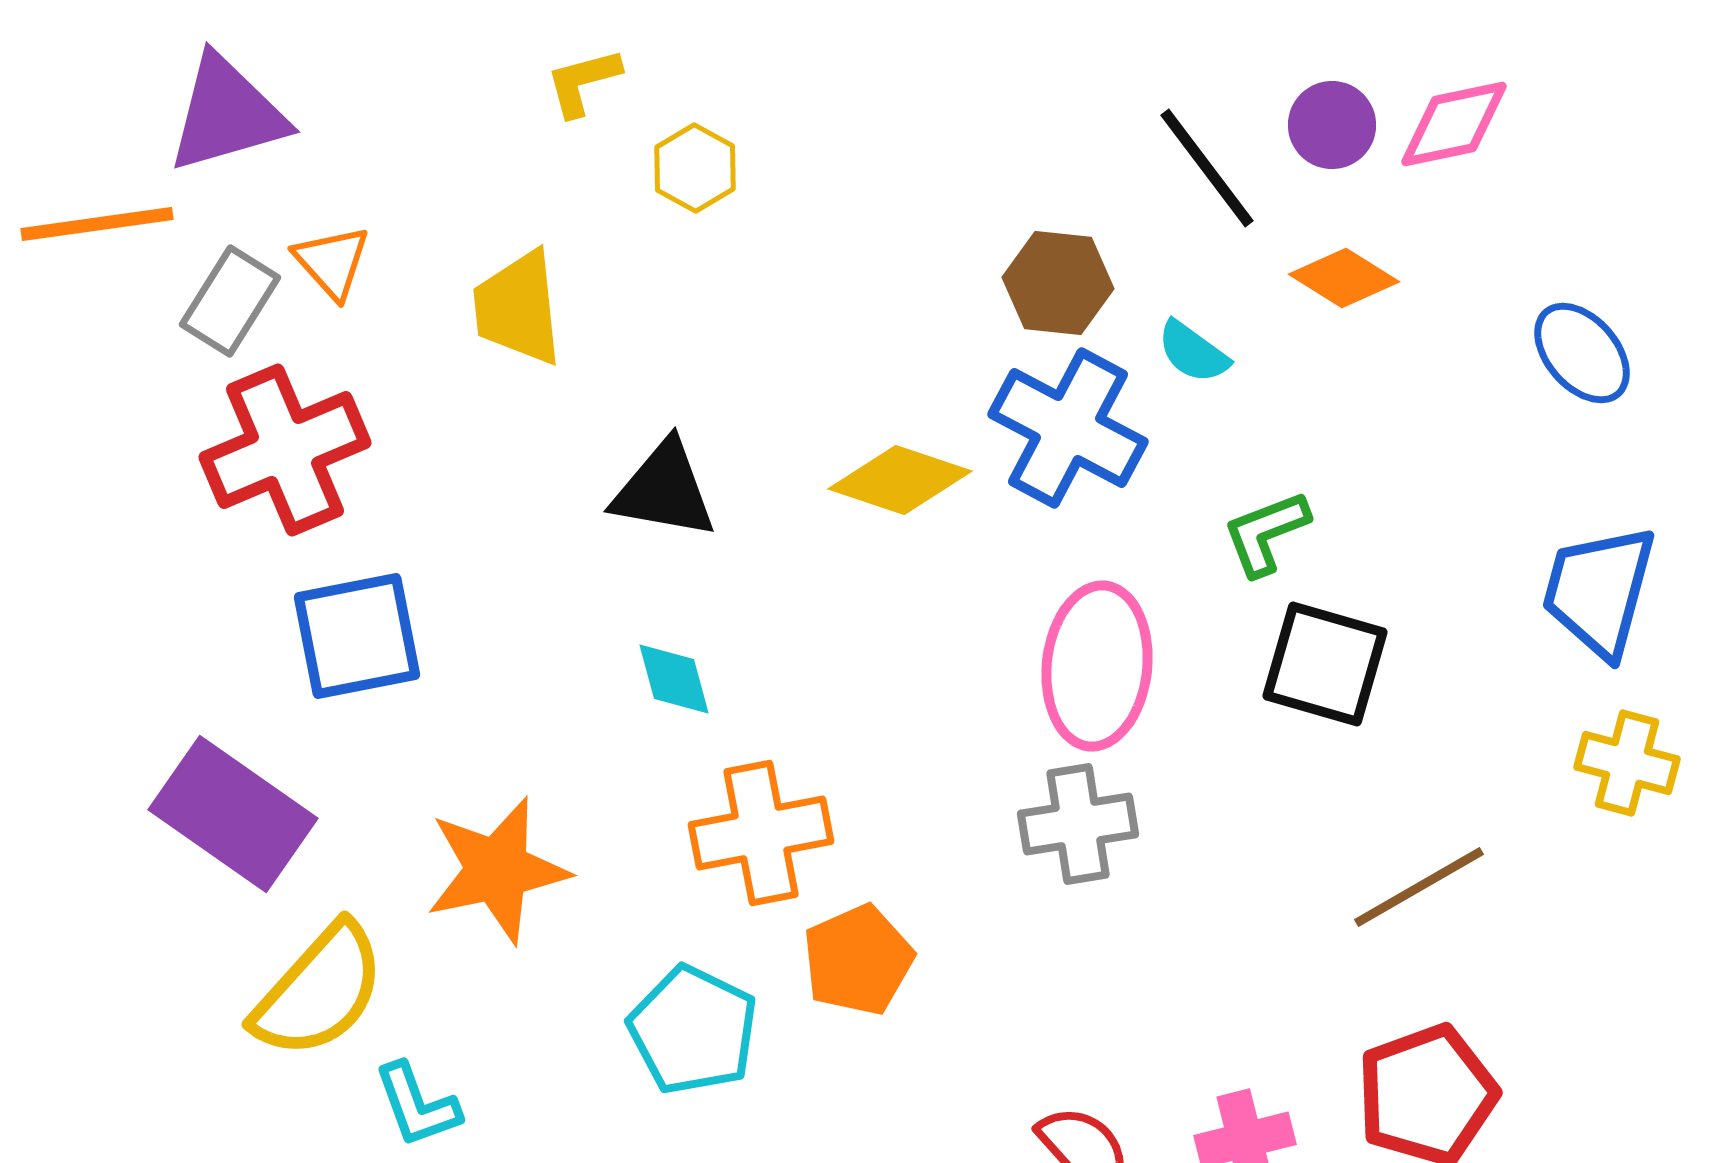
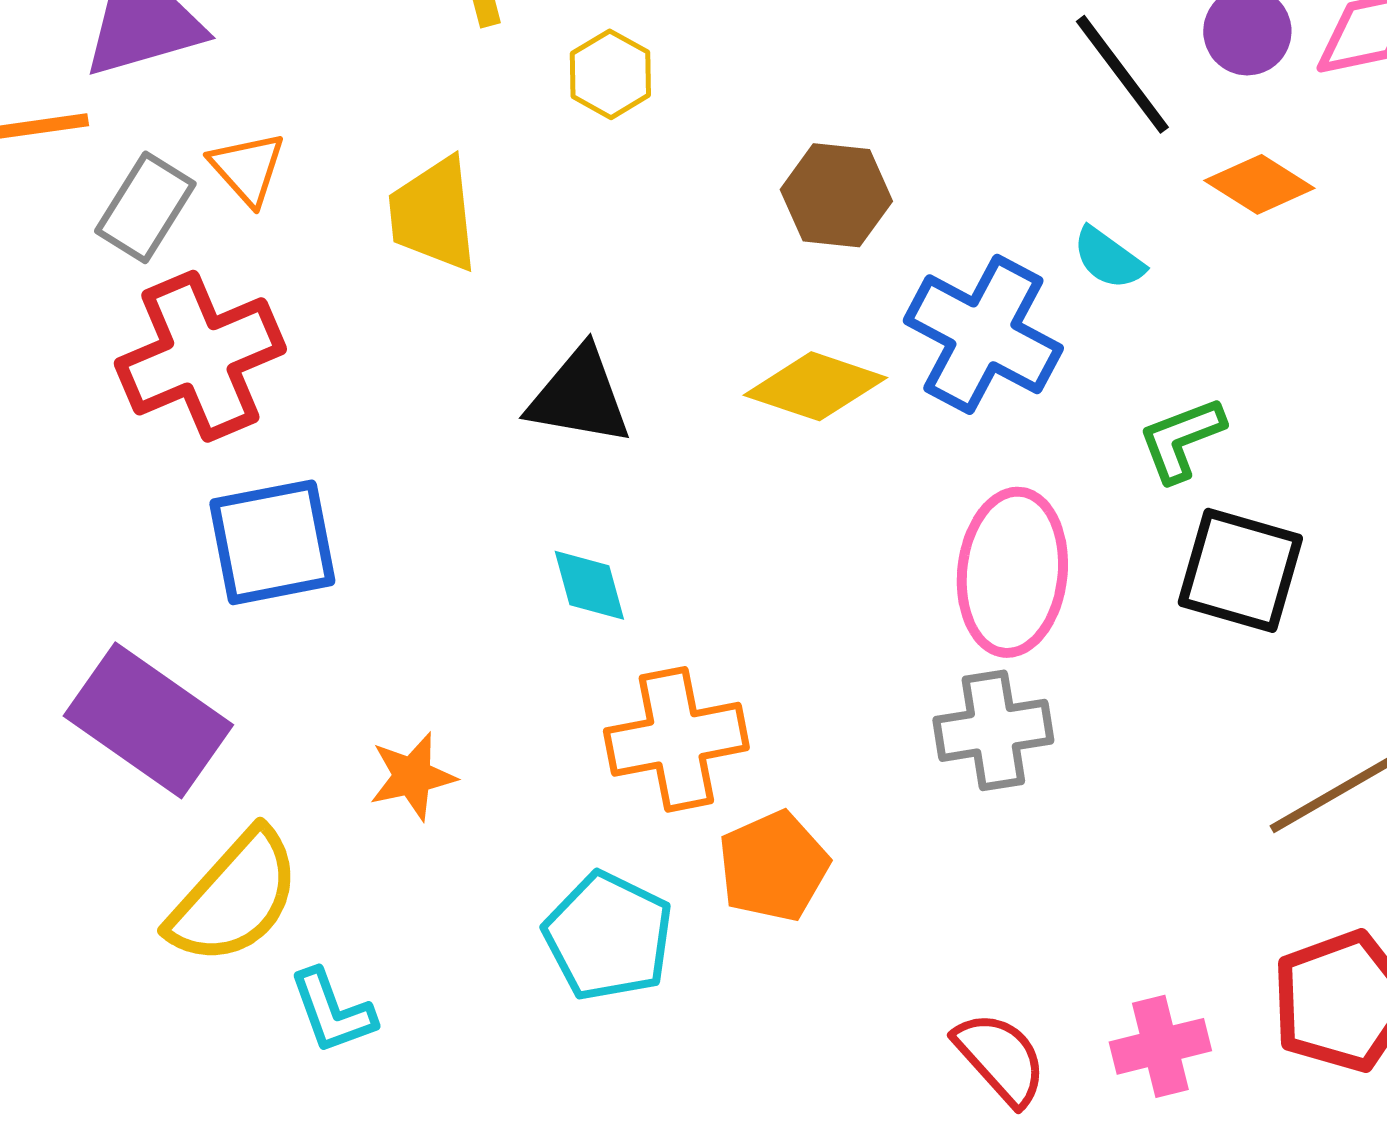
brown hexagon: (1058, 283) -> (836, 195), moved
orange star: (497, 870) -> (412, 776), size x0.6

